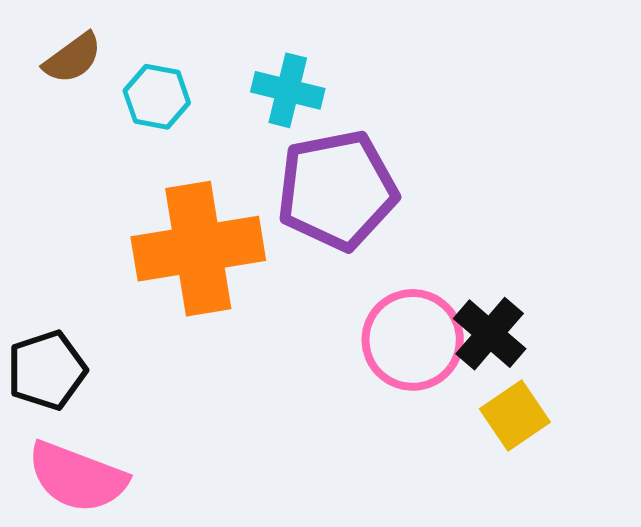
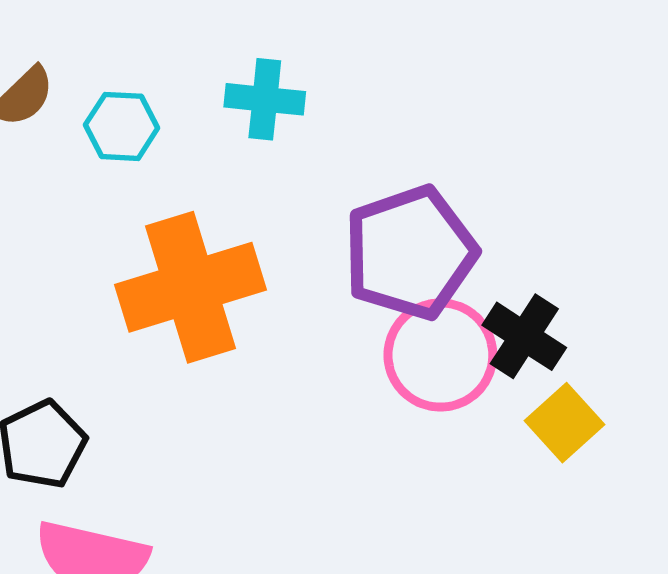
purple pentagon: (337, 190) -> (410, 253), moved

